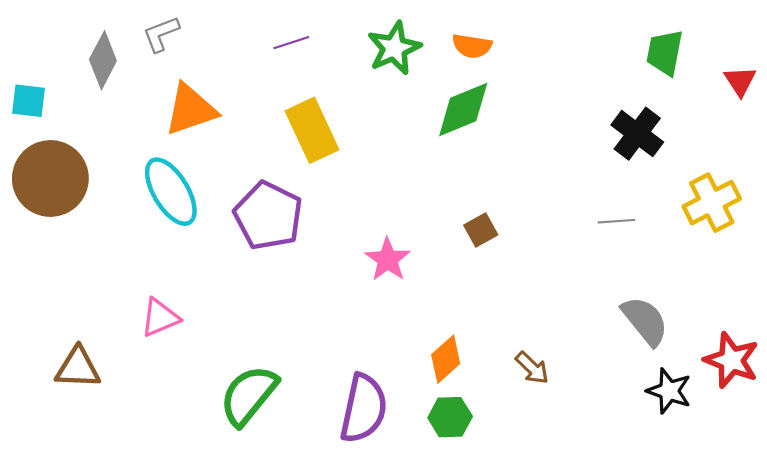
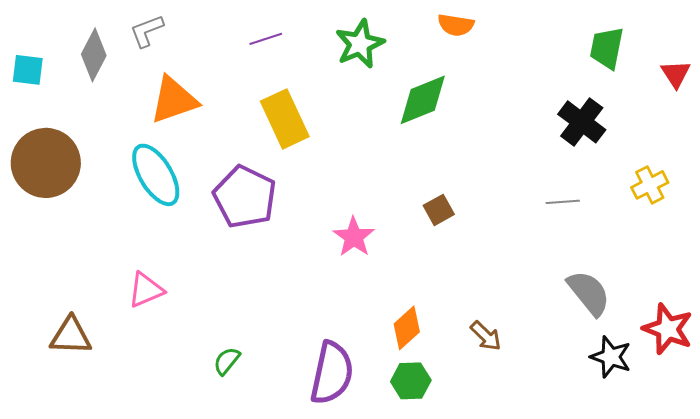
orange semicircle: (472, 46) -> (456, 25), moved
cyan square: (28, 101) -> (28, 70), moved
yellow cross: (712, 203) -> (650, 185), size x0.7
green semicircle: (249, 395) -> (227, 361), size x0.5

